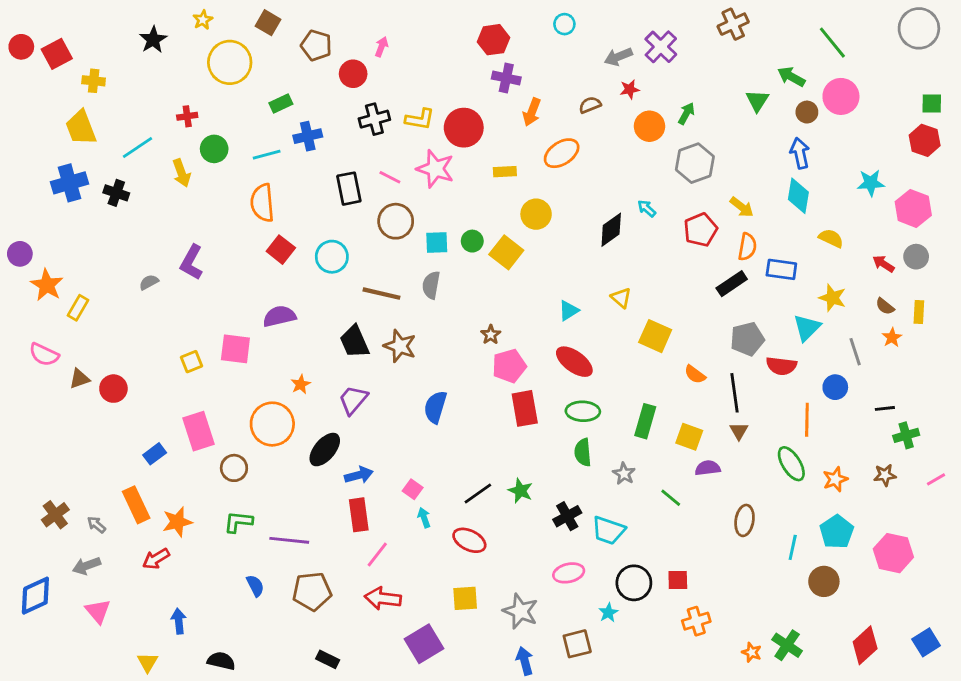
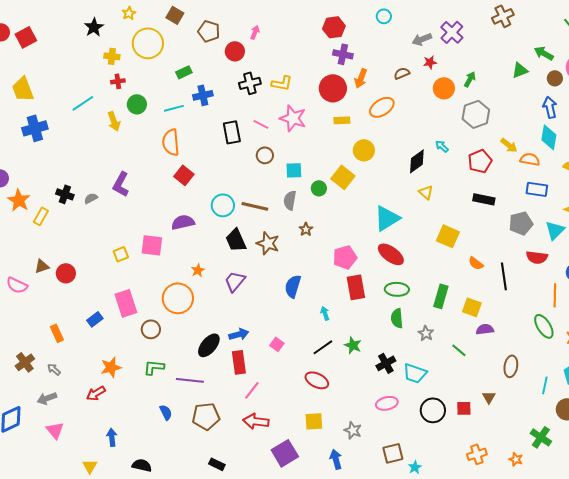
yellow cross: (94, 81) -> (112, 56), moved
green triangle: (757, 101) -> (520, 70), turned 36
yellow trapezoid: (81, 128) -> (23, 89), moved
red circle: (464, 128) -> (333, 88), moved
black cross: (116, 193) -> (65, 194), moved
brown circle: (396, 221) -> (265, 155), size x0.7
green circle: (472, 241) -> (319, 188), moved
orange semicircle: (747, 247) -> (530, 159), moved, turned -90
cyan circle: (332, 257) -> (223, 205), moved
black rectangle: (732, 284) -> (484, 199), moved, turned 45
yellow triangle: (621, 298) -> (426, 192), moved
cyan triangle: (569, 311) -> (387, 218), size x1.8
brown star: (491, 335) -> (306, 229), moved
gray pentagon: (747, 339) -> (521, 223), moved
pink semicircle: (44, 355) -> (17, 285), moved
brown triangle: (739, 431) -> (489, 397), moved
black ellipse: (325, 450) -> (209, 345), moved
orange rectangle: (136, 505) -> (57, 333), moved, size x0.7
cyan arrow: (424, 518) -> (325, 313), moved
gray star: (520, 611) -> (353, 430), size x0.7
cyan star: (608, 613) -> (415, 467), moved
orange cross: (696, 621) -> (477, 454), moved
green cross: (787, 645) -> (541, 437), moved
blue arrow: (525, 661) -> (336, 459), moved

